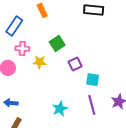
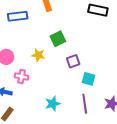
blue rectangle: (14, 26) -> (18, 16), turned 42
pink cross: (22, 48) -> (22, 76), moved

